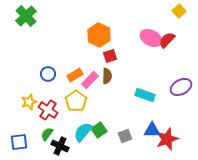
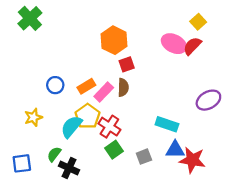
yellow square: (179, 11) -> (198, 22), moved
cyan rectangle: (145, 95) -> (167, 124), moved
red cross: (48, 110) -> (109, 127), moved
cyan semicircle: (83, 132) -> (71, 127), moved
red star: (167, 139) -> (192, 160), turned 30

